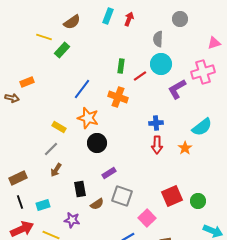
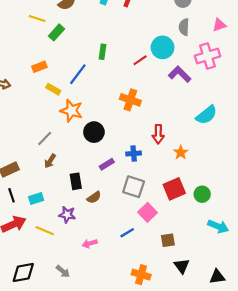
gray semicircle: (158, 39) -> (184, 27), moved
green rectangle: (121, 66) -> (103, 52), moved
orange rectangle: (27, 82) -> (39, 67), moved
purple L-shape: (177, 89) -> (180, 74), turned 75
orange cross: (118, 97) -> (130, 100), moved
orange star: (88, 118) -> (71, 111), moved
blue cross: (156, 123) -> (134, 154), moved
yellow rectangle: (59, 127) -> (53, 89), moved
orange star: (185, 148) -> (181, 152), moved
gray square: (122, 196) -> (134, 187), moved

